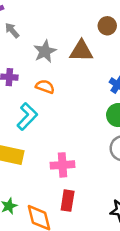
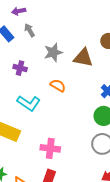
orange semicircle: (45, 87) -> (58, 85), moved
cyan L-shape: (27, 116) -> (29, 103), turned 70

